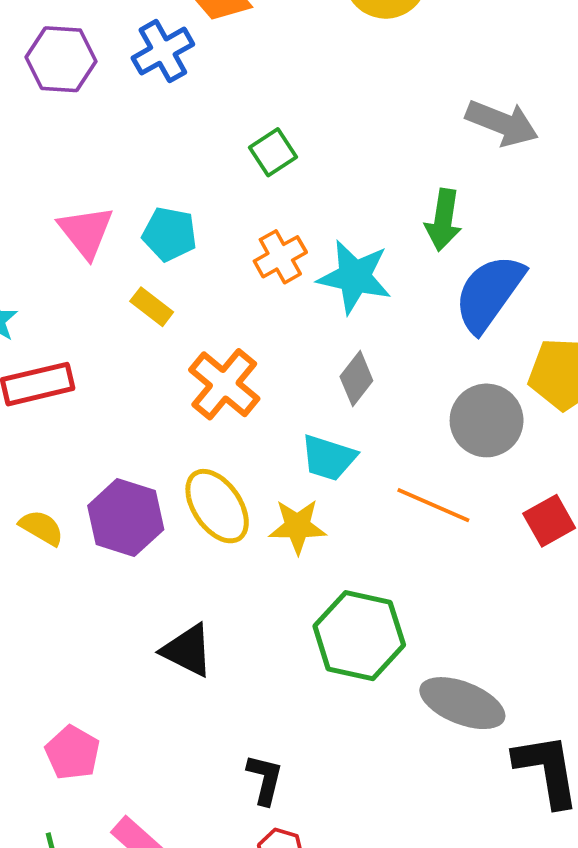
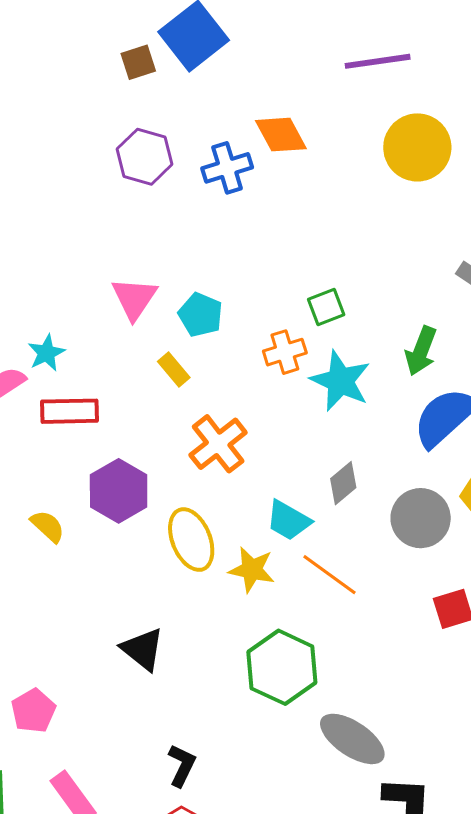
green square: (273, 152) -> (326, 307), moved
gray diamond: (356, 379) -> (343, 483), moved
orange line: (433, 505) -> (330, 575), moved
purple hexagon: (126, 518) -> (119, 491), moved

